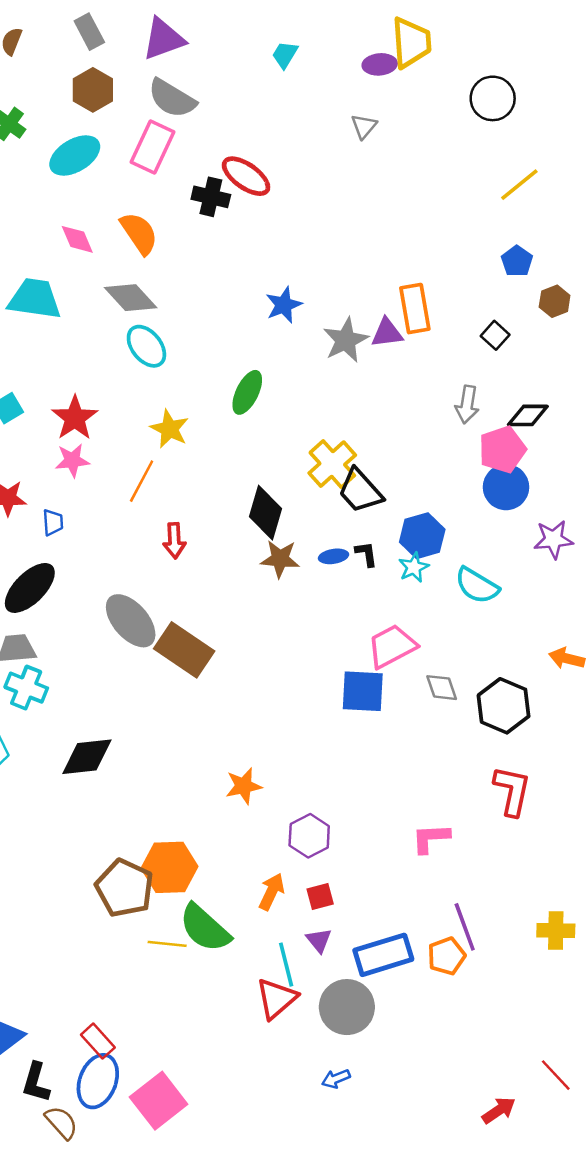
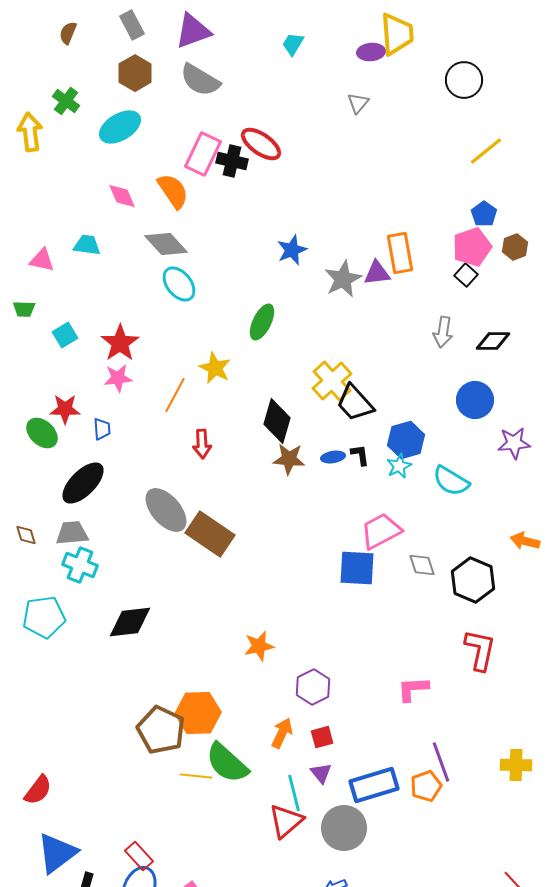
pink rectangle: (152, 147) -> (203, 154), moved
cyan trapezoid: (35, 299) -> (87, 245), size x0.6
yellow star: (170, 429) -> (215, 368), moved
pink pentagon: (502, 449) -> (472, 247), moved

